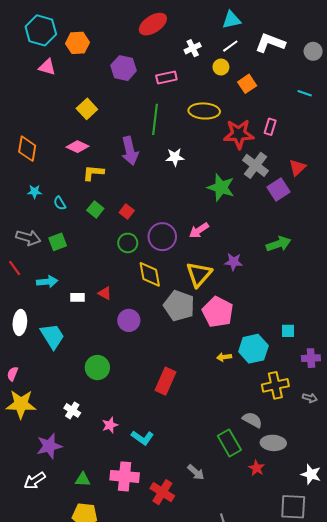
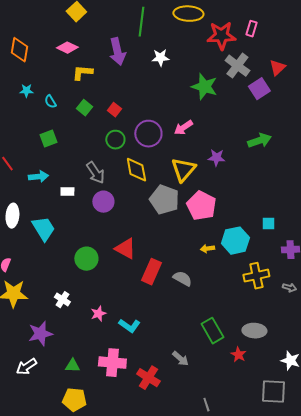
gray arrow: (28, 238) -> (95, 173), moved, turned 40
red triangle: (105, 293) -> (125, 249), moved, size x1.6
purple circle: (129, 320) -> (103, 202), moved
gray semicircle: (252, 420) -> (182, 279), moved

